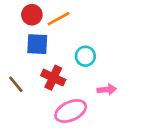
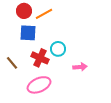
cyan circle: (85, 56) -> (58, 49), moved
pink ellipse: (71, 111) -> (39, 85), moved

